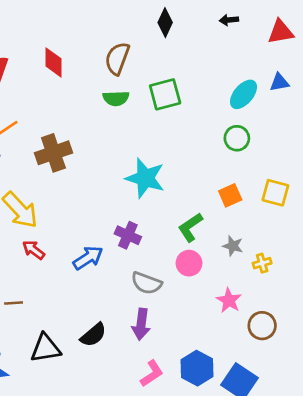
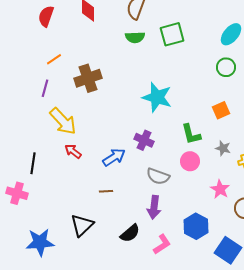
green L-shape: (190, 227) -> (191, 134), turned -70
brown line: (14, 303) -> (106, 191), moved
black semicircle: (93, 335) -> (130, 233), moved
black triangle: (45, 348) -> (82, 225), turned -35
blue hexagon: (197, 368) -> (196, 226), moved

